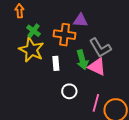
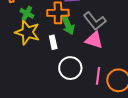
green arrow: (82, 60) -> (68, 25), moved
white circle: (69, 91) -> (70, 68), size x1.5

